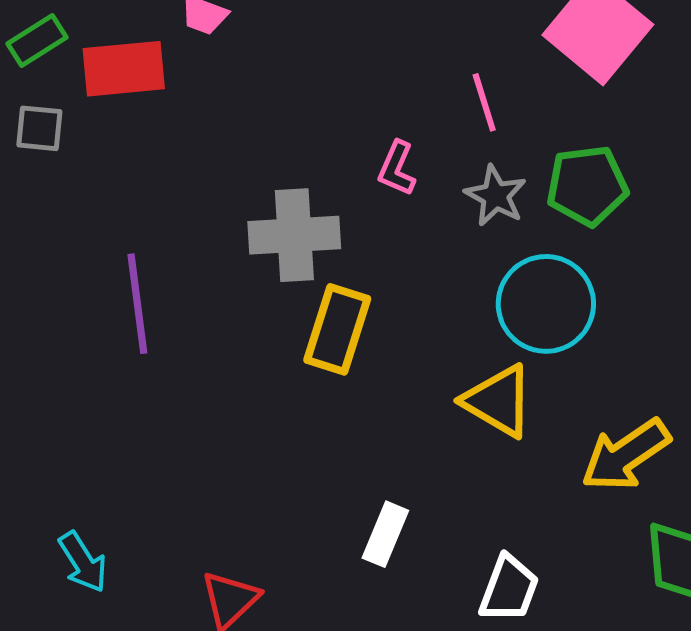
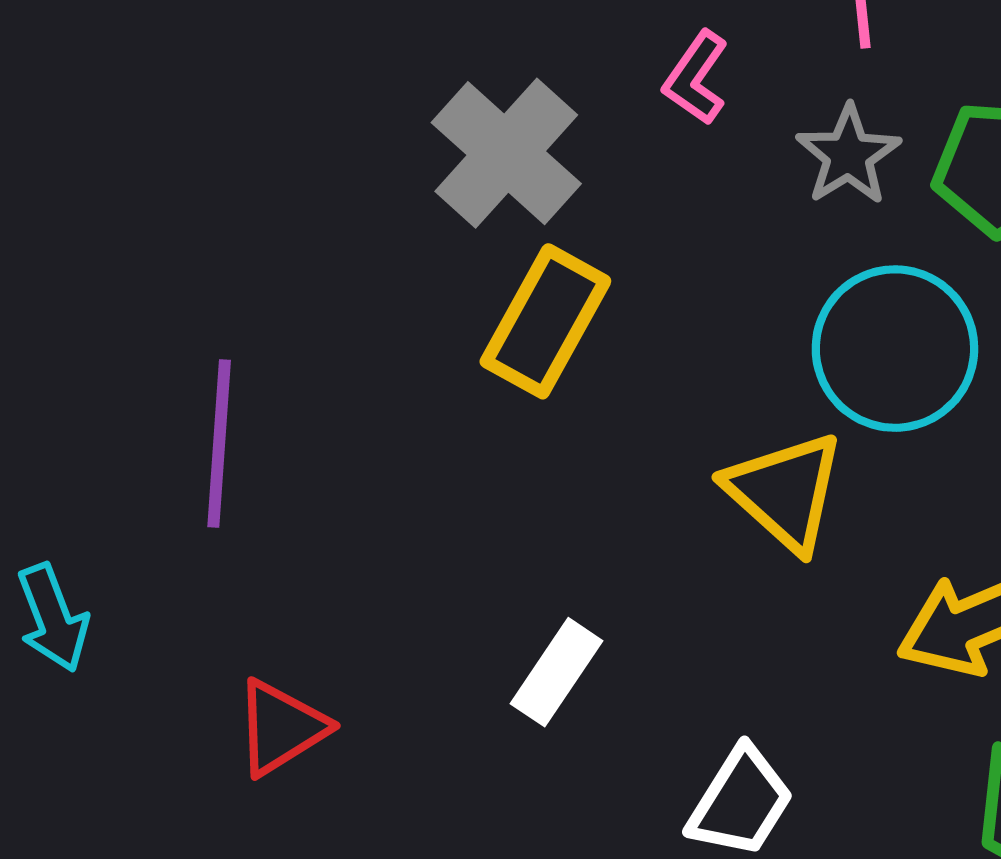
gray cross: (294, 235) -> (506, 153), turned 34
purple line: (137, 304) -> (219, 443), moved

